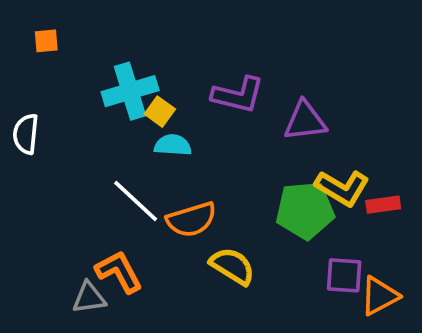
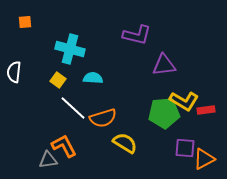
cyan cross: (130, 91) -> (70, 49), turned 32
purple L-shape: (238, 95) -> (137, 35), moved
yellow square: (160, 112) -> (58, 80), moved

